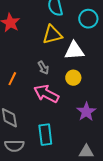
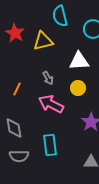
yellow triangle: (52, 35) -> (43, 41), moved

